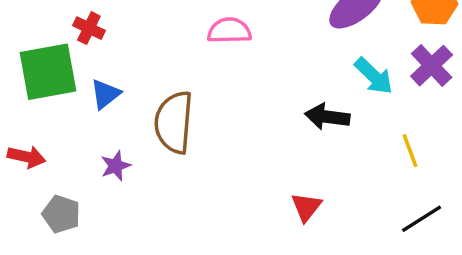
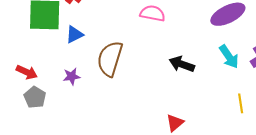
black arrow: (327, 117) -> (182, 64), moved
red arrow: (26, 157) -> (27, 72), moved

